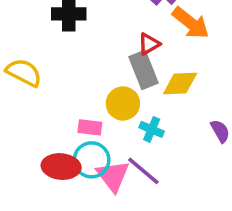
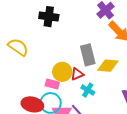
red triangle: (149, 44) -> (77, 74), moved
yellow circle: (123, 103) -> (62, 72), moved

